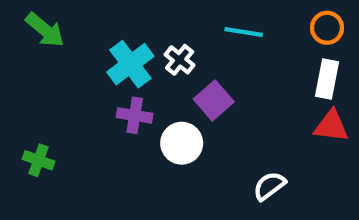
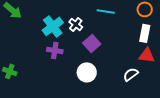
white circle: (182, 143) -> (87, 72), moved
white semicircle: (269, 186) -> (131, 74), moved

